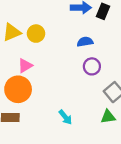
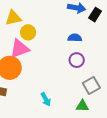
yellow circle: (36, 34) -> (28, 32), moved
pink triangle: (25, 66) -> (19, 49), size x1.5

